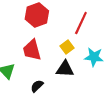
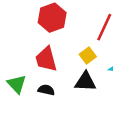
black semicircle: (37, 86) -> (46, 90), moved, turned 56

